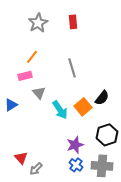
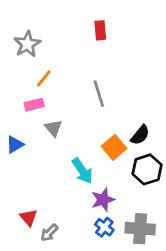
gray star: (38, 23) -> (27, 44), moved
cyan arrow: (60, 110) -> (82, 171), moved
black hexagon: (107, 135) -> (147, 169), moved

